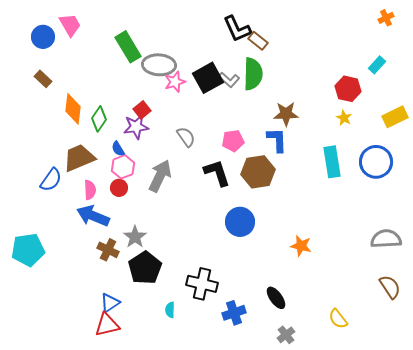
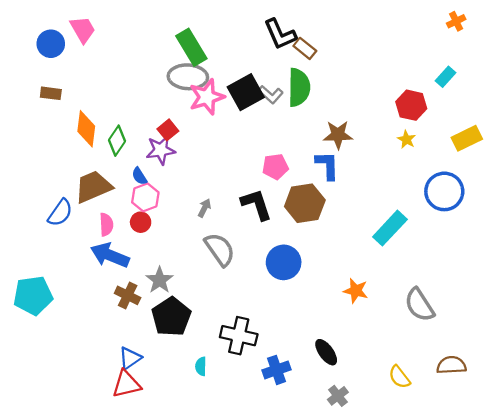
green rectangle: (128, 47) -> (191, 47), moved
brown rectangle: (43, 79) -> (51, 93), turned -36
pink star: (175, 82) -> (207, 97), size x1.4
gray semicircle: (186, 137) -> (220, 249), moved, size x1.4
cyan rectangle: (332, 162) -> (390, 228), moved, turned 52
gray arrow: (160, 176) -> (204, 208), moved, size x0.5
gray semicircle: (386, 239) -> (419, 305), moved, turned -120
brown semicircle: (390, 287) -> (451, 365), moved, turned -60

